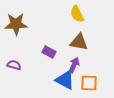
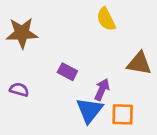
brown triangle: (79, 42) -> (139, 63), moved
blue triangle: (65, 80) -> (90, 110), turned 40

